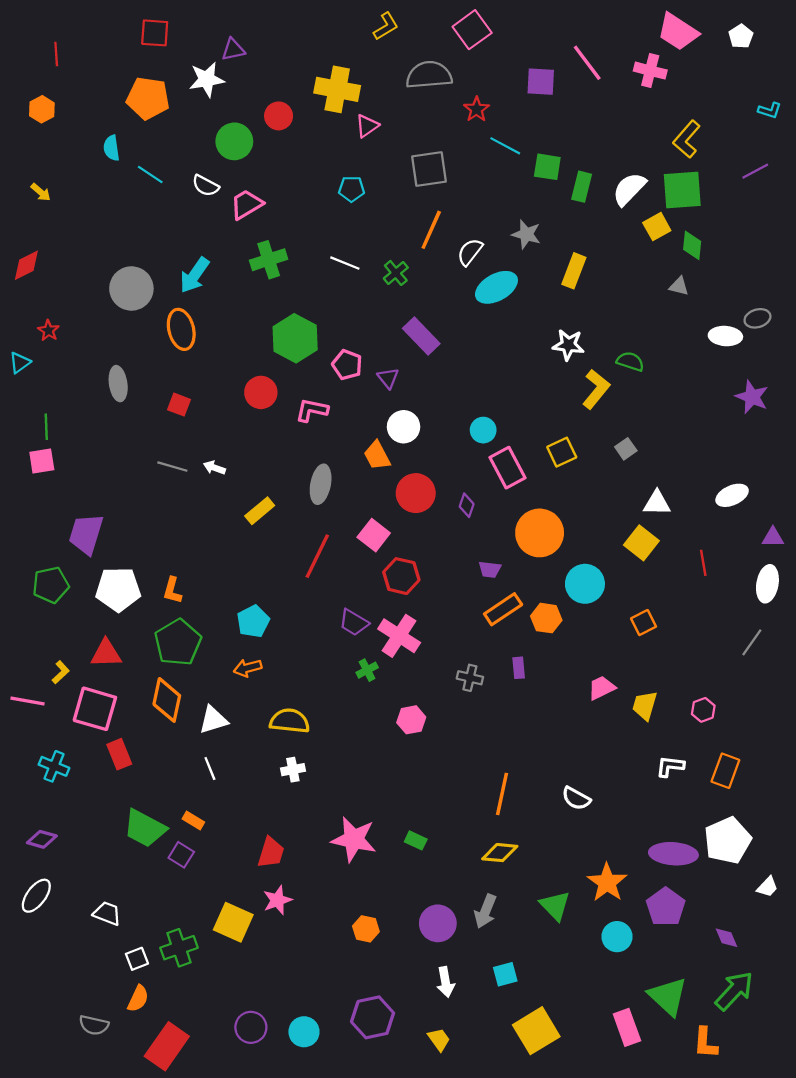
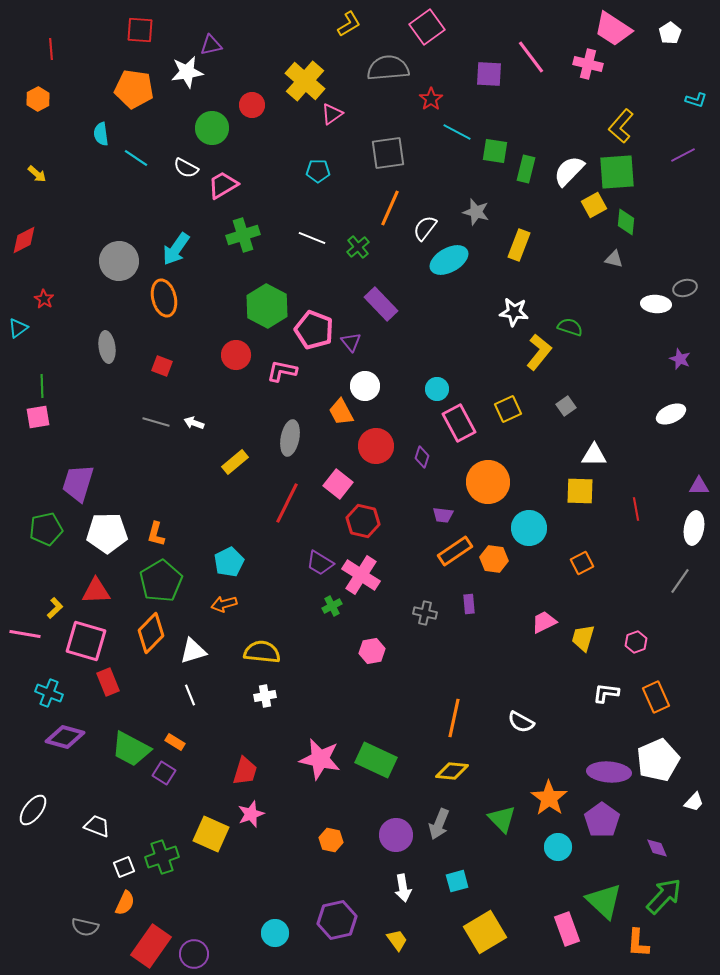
yellow cross: (337, 89) -> (305, 81), turned 30
pink pentagon: (347, 365) -> (314, 330), size x1.4
purple star: (752, 397) -> (680, 359), size x0.7
white ellipse: (732, 495) -> (671, 414), moved
yellow square: (641, 543) -> (580, 491), turned -36
orange diamond: (167, 700) -> (151, 633), turned 33
orange rectangle: (725, 771) -> (656, 697), turned -44
purple diamond: (42, 839) -> (65, 737), moved, size x1.4
green rectangle: (416, 840) -> (376, 760), size x2.0
purple circle: (251, 1027) -> (194, 954), moved

